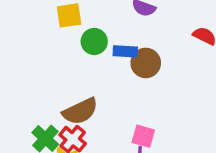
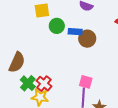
brown semicircle: (80, 111) -> (17, 62), moved, turned -40

